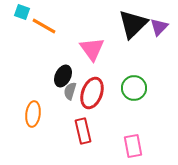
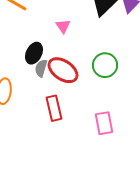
pink triangle: (92, 49) -> (63, 26), size x0.6
red ellipse: (92, 93) -> (63, 70), turned -76

